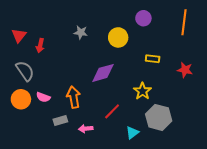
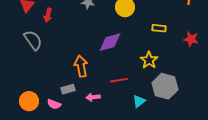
pink semicircle: (43, 97) -> (54, 104), moved
orange circle: (21, 99) -> (29, 101), moved
red line: (112, 111) -> (119, 80), turned 36

